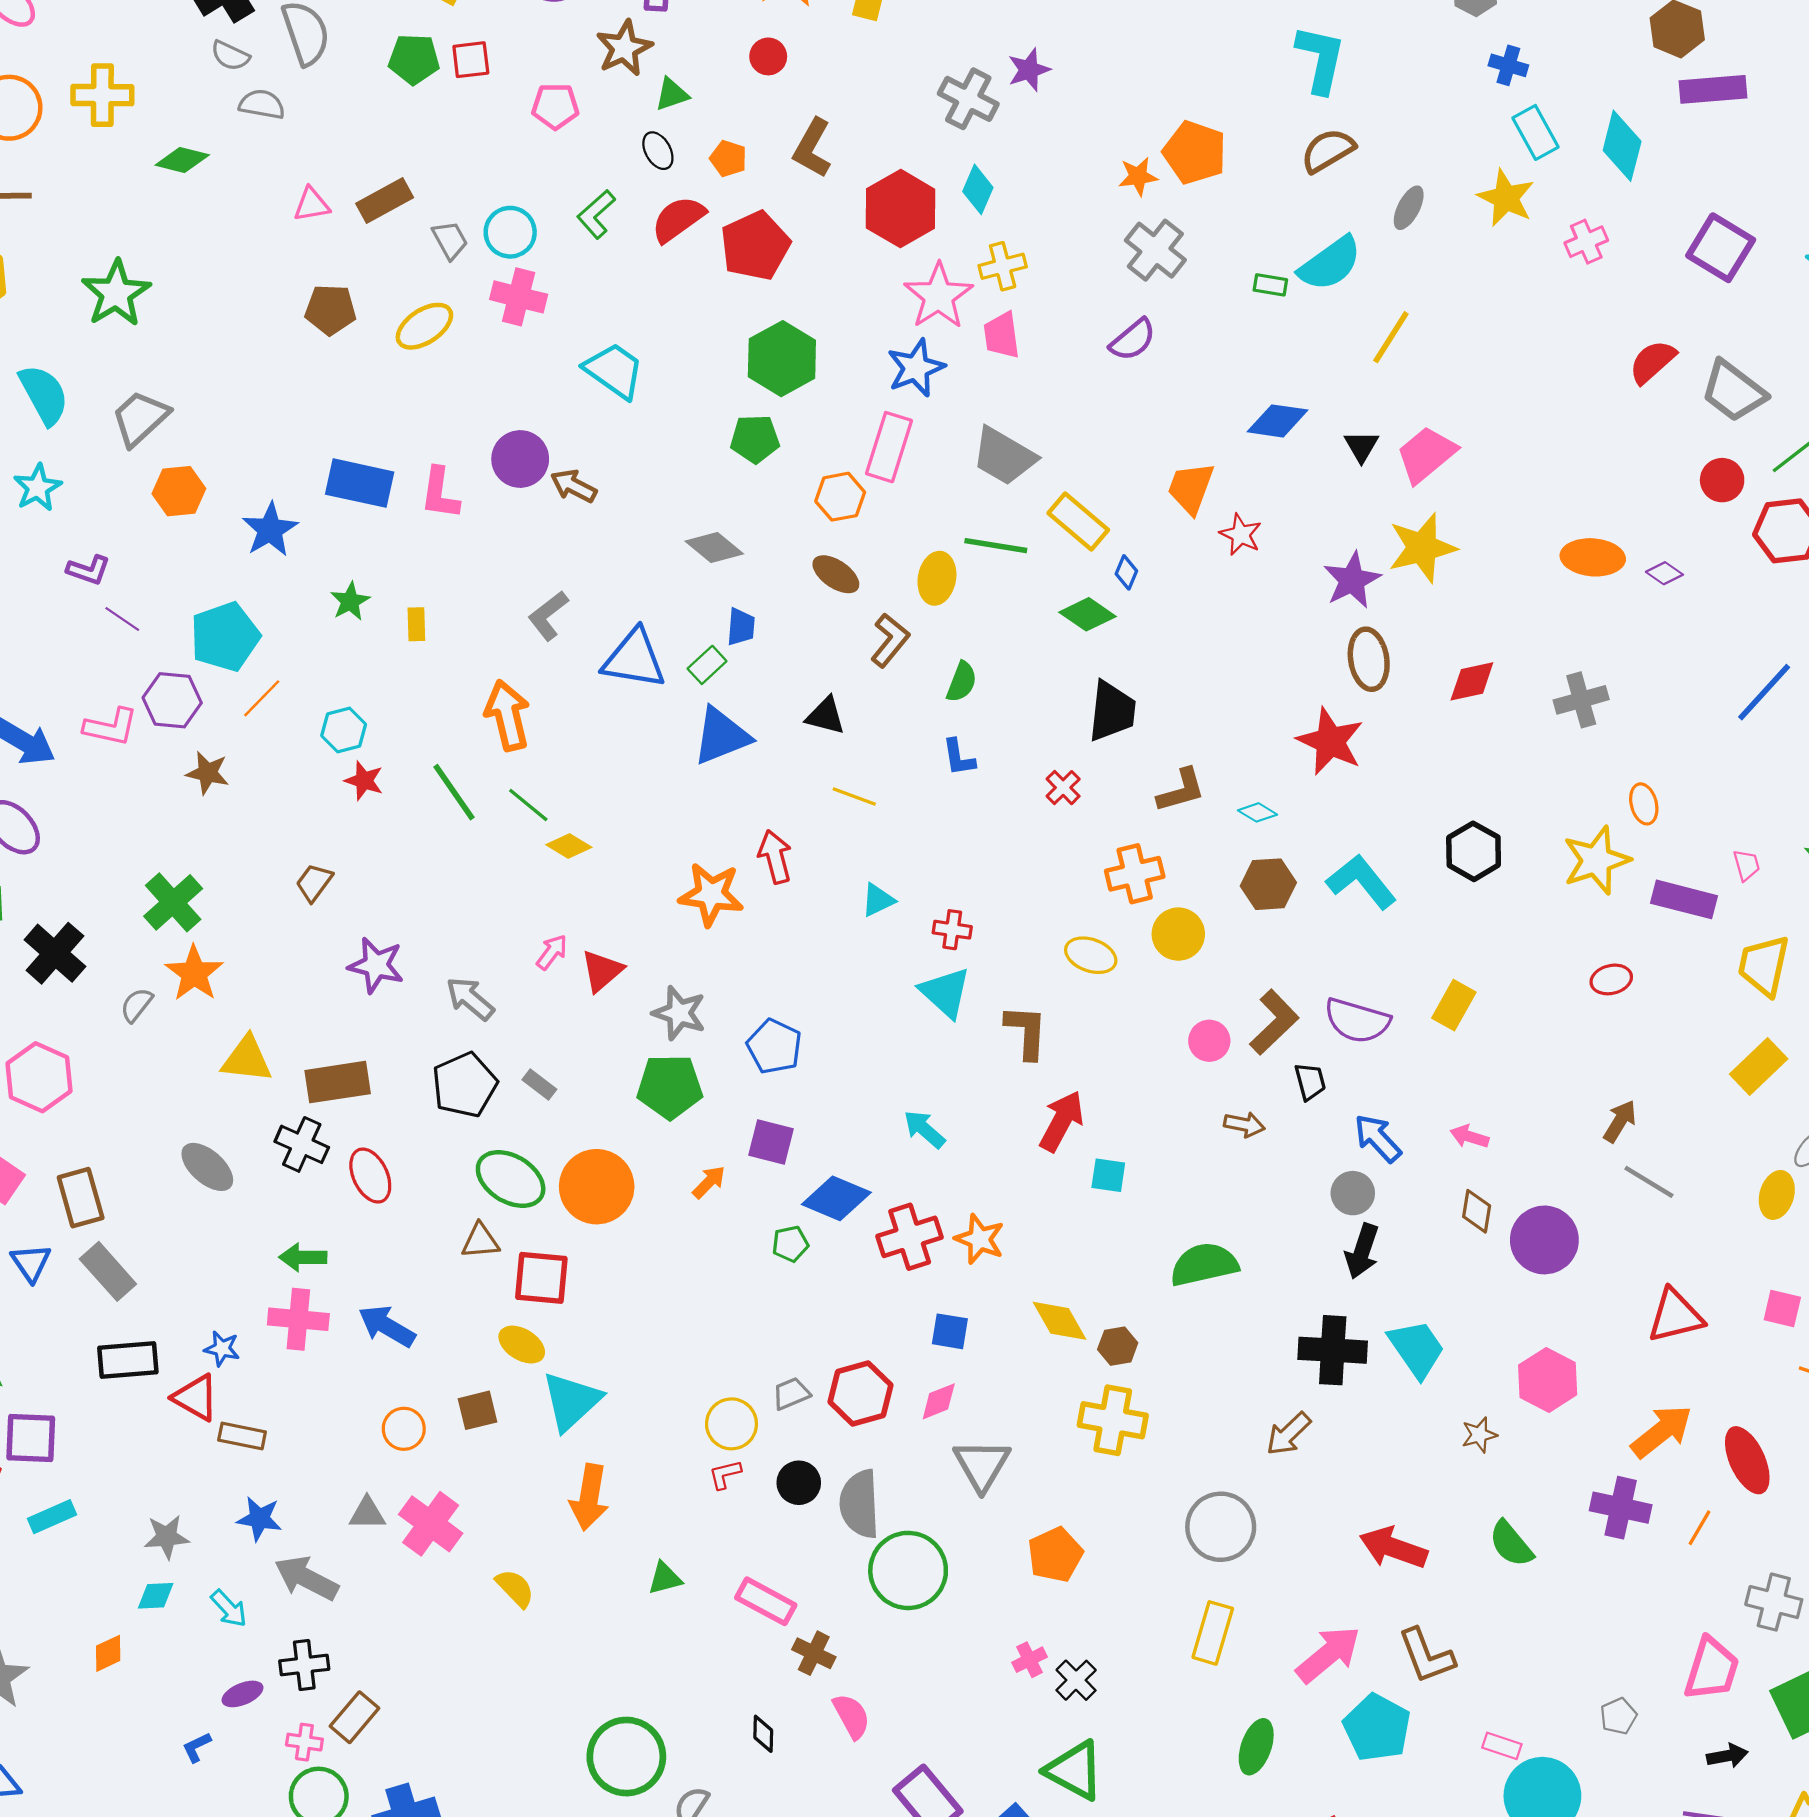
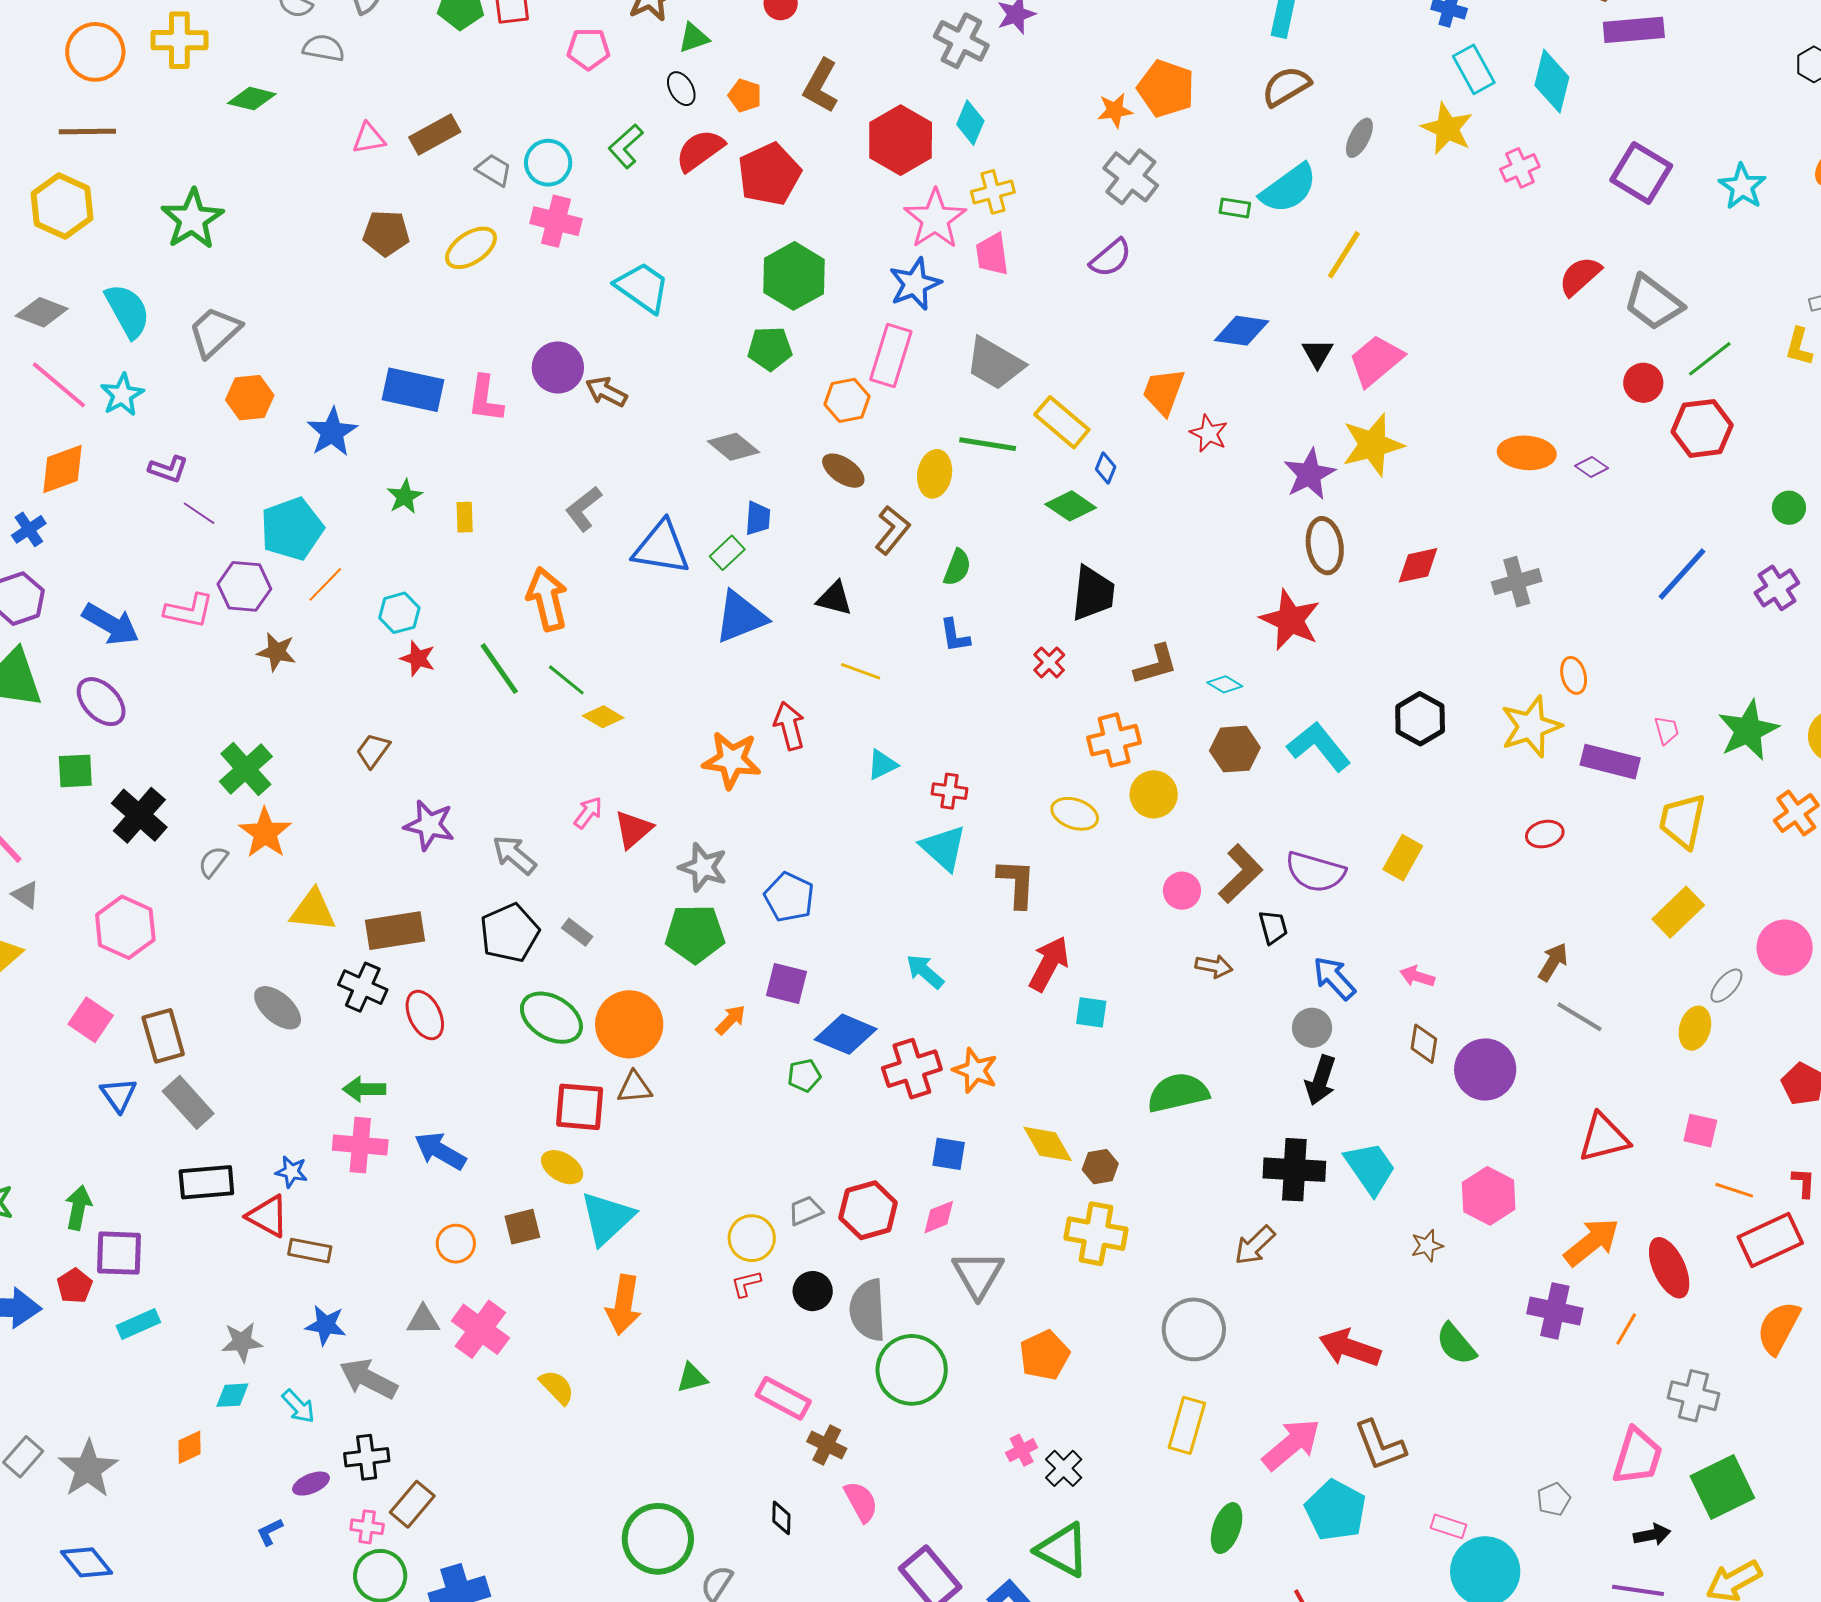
gray trapezoid: (450, 240) -> (494, 170), turned -30
brown triangle: (480, 1241) -> (634, 1087), moved

